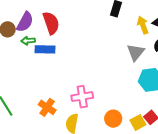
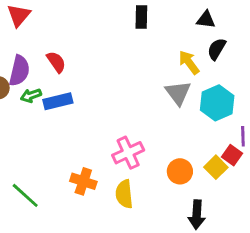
red semicircle: (51, 23) -> (56, 62), size x0.7
yellow arrow: (143, 25) -> (189, 62), moved
gray triangle: (136, 52) -> (178, 93), moved

